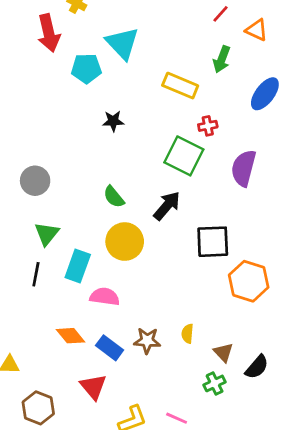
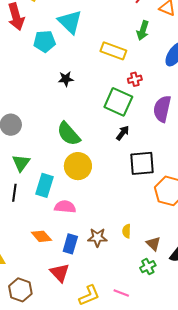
green semicircle: (114, 197) -> (69, 134), size x1.5
black arrow: (167, 206) -> (123, 133), moved, size x0.7
blue rectangle: (110, 348) -> (70, 244), turned 72

